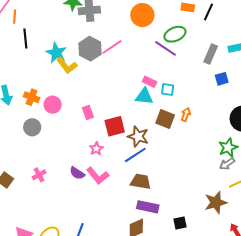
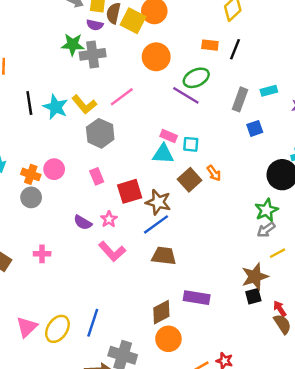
black line: (25, 38) -> (29, 103), moved
gray hexagon: (90, 49) -> (100, 133), moved
yellow L-shape: (67, 66) -> (84, 104), moved
orange cross: (32, 97) -> (31, 174), moved
orange arrow: (186, 114) -> (214, 173), turned 128
brown square: (165, 119) -> (190, 180), turned 30
purple semicircle: (77, 173) -> (83, 222), moved
pink cross: (39, 175) -> (42, 254), turned 32
purple rectangle: (148, 207) -> (197, 298), moved
black square: (180, 223) -> (253, 296), moved

